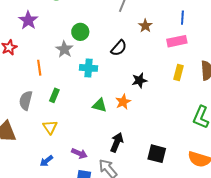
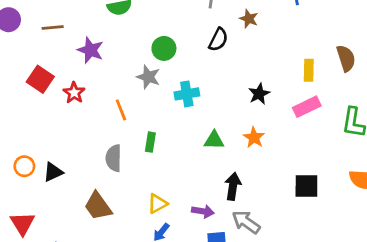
pink rectangle: (177, 41) -> (307, 107), moved
black semicircle: (119, 48) -> (218, 40), moved
orange star: (123, 102) -> (254, 138), moved
yellow triangle: (50, 127) -> (157, 204), moved, turned 49
black arrow: (117, 142) -> (233, 186), moved

